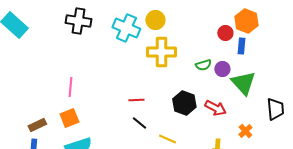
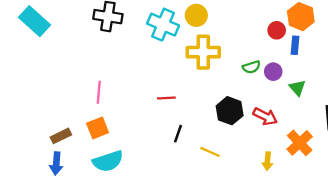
green triangle: (243, 83) -> (297, 88), size x0.6
red line: (136, 100) -> (166, 98), moved
black line: (139, 123) -> (178, 134), turned 70
orange cross: (245, 131) -> (300, 143), size x1.6

